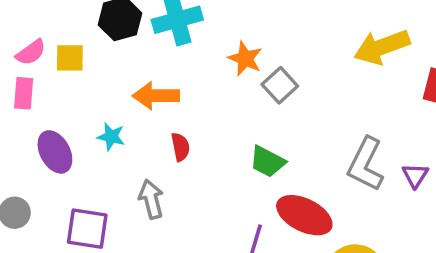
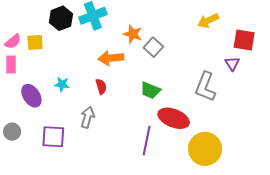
yellow arrow: (382, 47) -> (208, 21), size x0.7
orange arrow: (156, 96) -> (111, 58), moved
purple triangle: (415, 175) -> (232, 64), moved
gray arrow: (151, 199) -> (87, 117), turned 35

